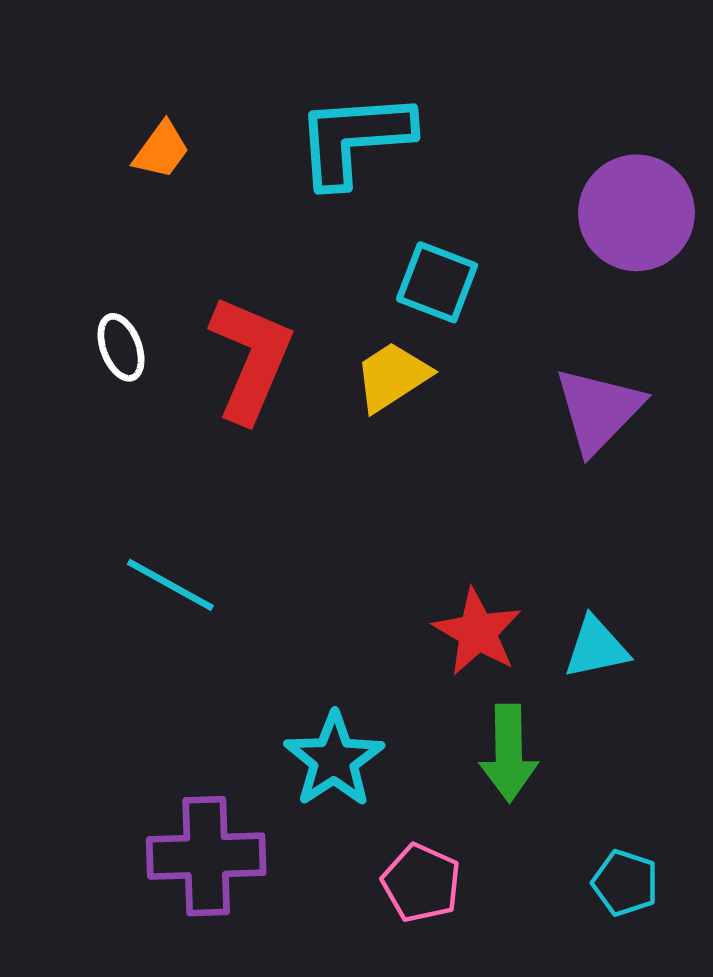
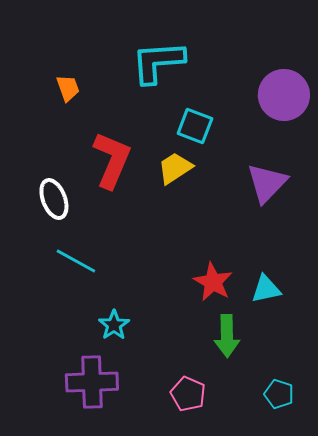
orange trapezoid: (161, 150) -> (68, 88), moved, turned -56
white ellipse: (121, 347) -> (54, 199), moved, size x1.4
cyan star: (334, 760) -> (114, 325), moved, size x0.7

